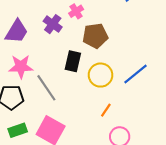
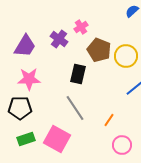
brown pentagon: (95, 36) -> (99, 50), turned 30
yellow circle: (101, 75) -> (126, 56), moved
gray line: (46, 88) -> (75, 108), moved

